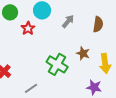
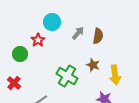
green circle: (10, 12) -> (20, 54), moved
brown semicircle: (98, 24) -> (98, 36), moved

